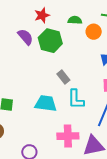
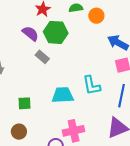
gray rectangle: (63, 77) -> (42, 57), moved
pink cross: (68, 136) -> (74, 131), moved

